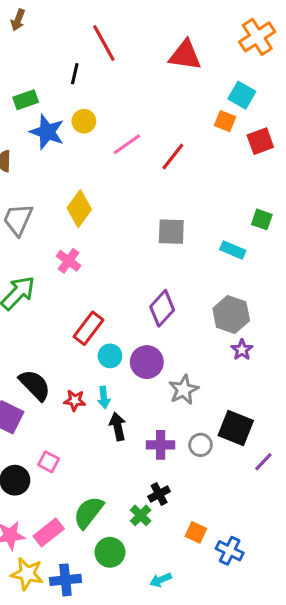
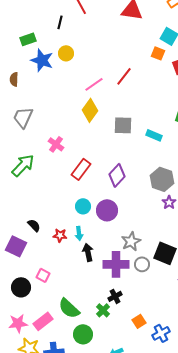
pink line: (127, 144) -> (94, 84), moved
yellow diamond: (79, 209) -> (90, 110), moved
cyan rectangle: (233, 250) -> (154, 135), moved
red rectangle: (88, 328) -> (81, 169), moved
black semicircle: (35, 385) -> (34, 225), size x0.6
gray star: (184, 390) -> (131, 241), moved
purple cross: (161, 445) -> (116, 264), size x1.4
green semicircle: (88, 512) -> (69, 308), turned -85
orange square: (196, 532) -> (139, 321), turned 32
blue cross: (230, 551) -> (161, 333), turned 36

